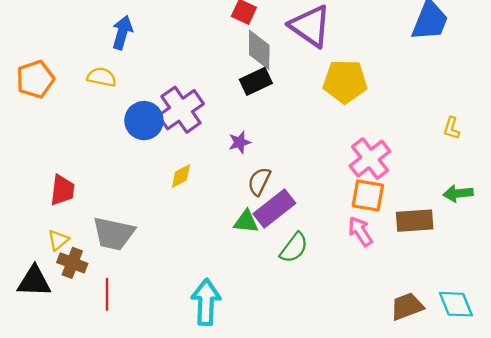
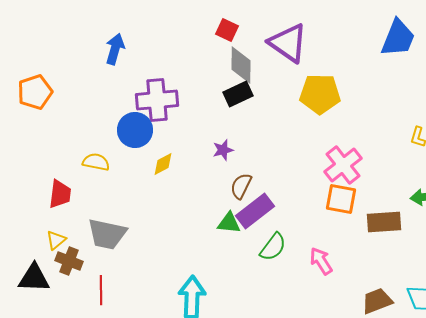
yellow semicircle: (102, 77) -> (96, 162), moved
purple cross: (181, 110) -> (157, 100), moved, turned 30
yellow diamond: (181, 176) -> (163, 164), moved
pink arrow: (360, 231) -> (321, 261), moved

